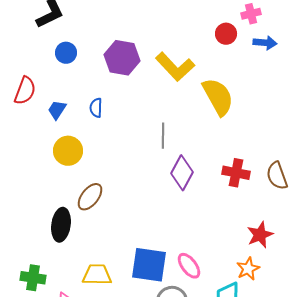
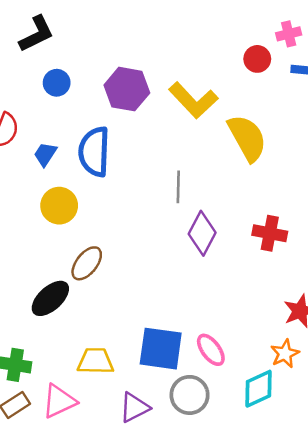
blue semicircle: (96, 108) -> (94, 152), size x2.0
black ellipse: (61, 225) -> (50, 298), turned 40

